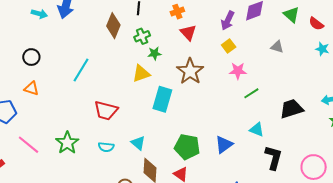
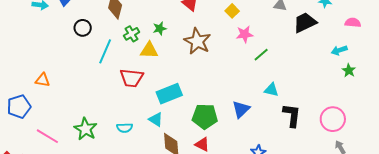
green cross: (142, 36) -> (132, 34), moved
black circle: (31, 57) -> (83, 28), moved
cyan line: (81, 70) -> (105, 51), moved
yellow triangle: (141, 74) -> (149, 50), turned 30
cyan rectangle: (162, 99) -> (169, 94), moved, turned 60
black trapezoid: (291, 109) -> (305, 23), moved
red trapezoid: (106, 110) -> (132, 78), moved

